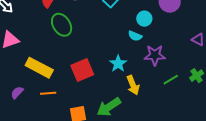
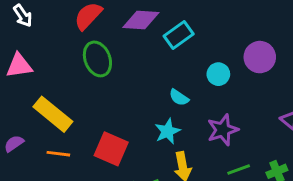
cyan semicircle: (135, 36) -> (179, 97), moved
purple star: (155, 55) -> (223, 130), turned -30
red square: (82, 70) -> (111, 149), moved, turned 35

